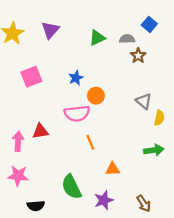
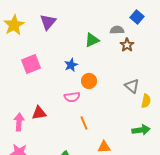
green triangle: (97, 38) -> (92, 40), moved
pink semicircle: (77, 113) -> (72, 97), size x0.7

